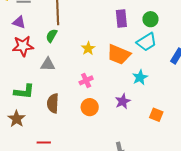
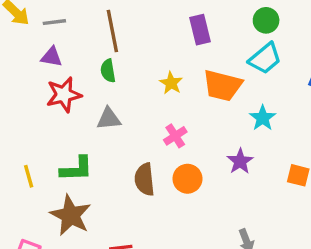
purple rectangle: (121, 18) -> (200, 30), moved
green semicircle: (52, 36) -> (108, 71), turned -32
brown semicircle: (53, 103) -> (144, 179), moved
brown star: (17, 119) -> (71, 215), size x1.4

